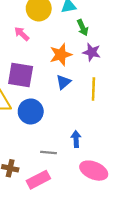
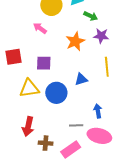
green arrow: (83, 28) -> (91, 16), turned -32
purple square: (21, 75) -> (44, 63), size x0.7
blue triangle: (63, 82) -> (81, 79), moved, turned 32
pink ellipse: (94, 171) -> (99, 136), moved

